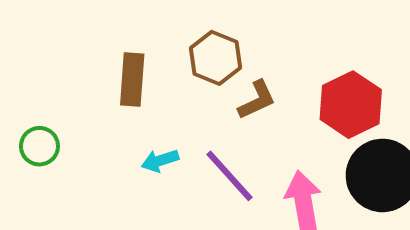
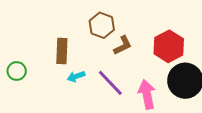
brown rectangle: (132, 79) -> (62, 51), moved

